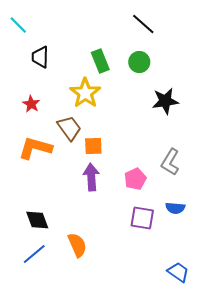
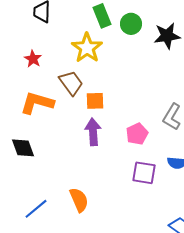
green circle: (139, 62) -> (131, 24), moved
black star: (165, 101) -> (167, 36), moved
black diamond: (37, 220) -> (23, 148), moved

